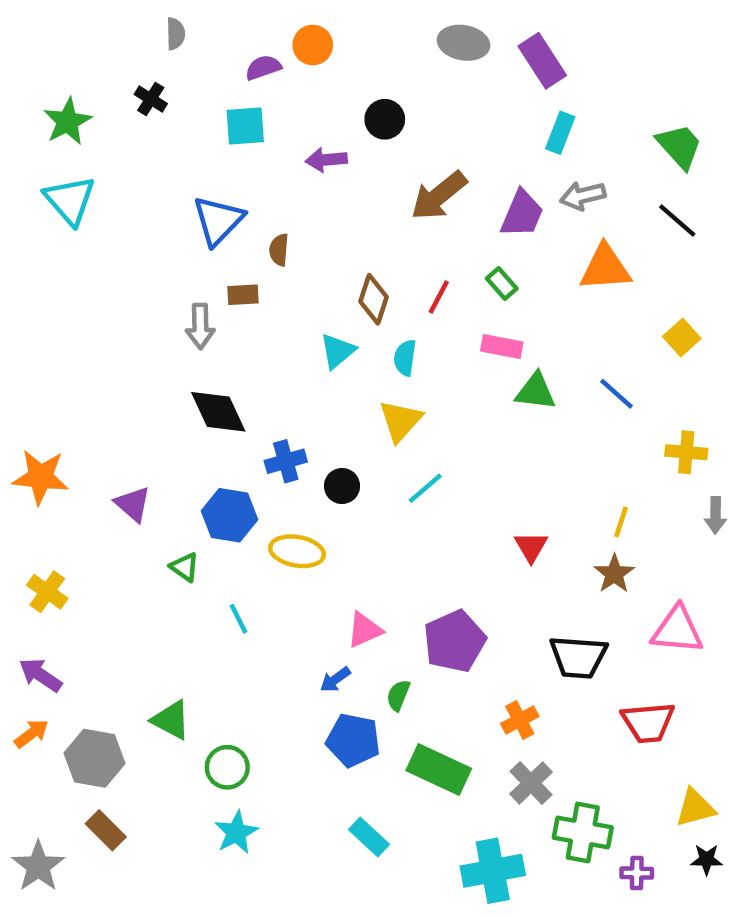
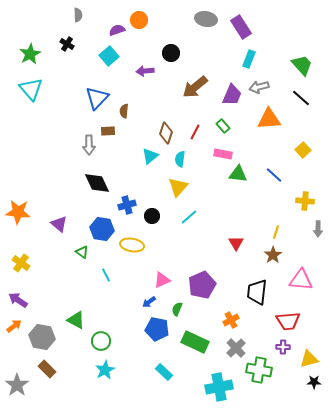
cyan square: (245, 126) -> (109, 56), turned -36
black trapezoid: (578, 657) -> (257, 292), turned 92
purple cross: (637, 873) -> (283, 347), moved

